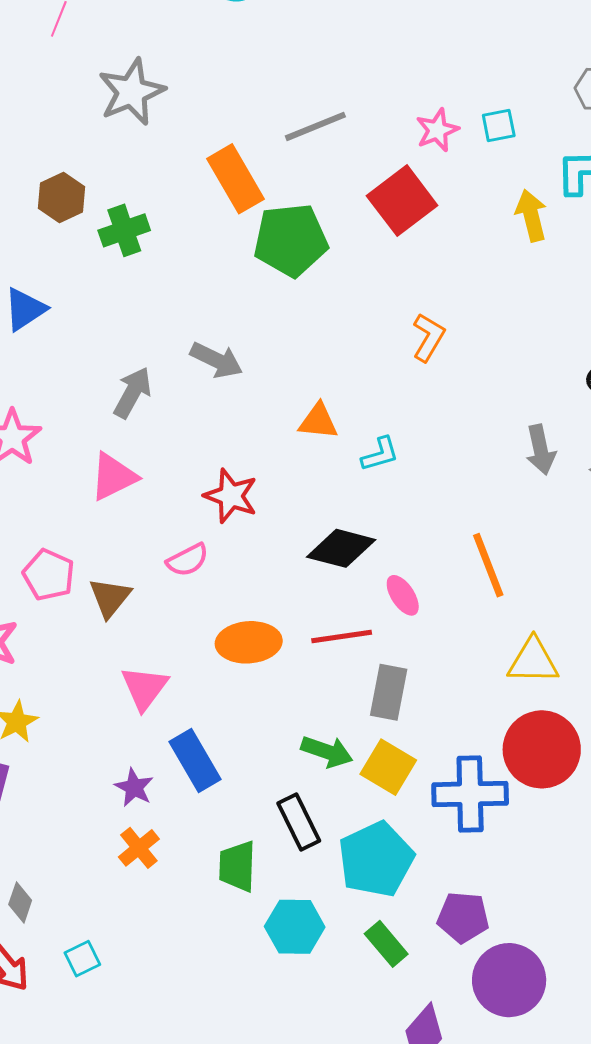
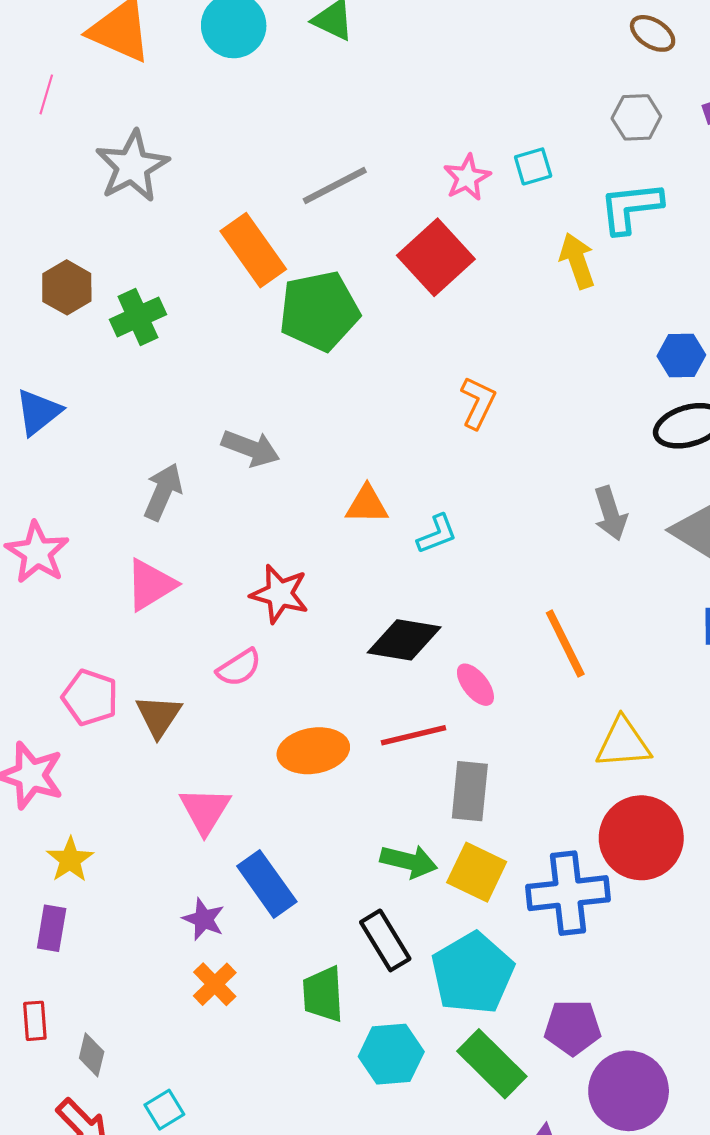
green rectangle: (386, 944) -> (492, 1064), size x1.4

